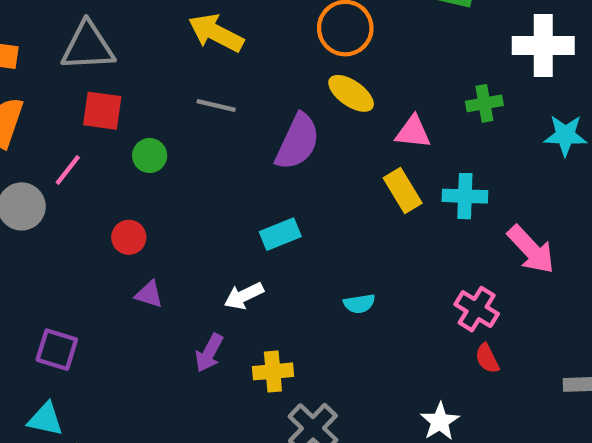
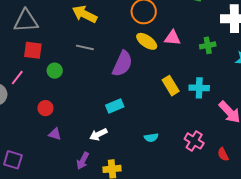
pink triangle: (413, 132) -> (172, 38), moved
pink cross: (477, 309) -> (194, 141), moved
red semicircle: (487, 358) -> (223, 154), moved

